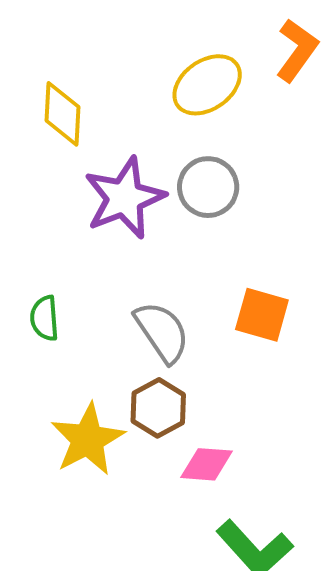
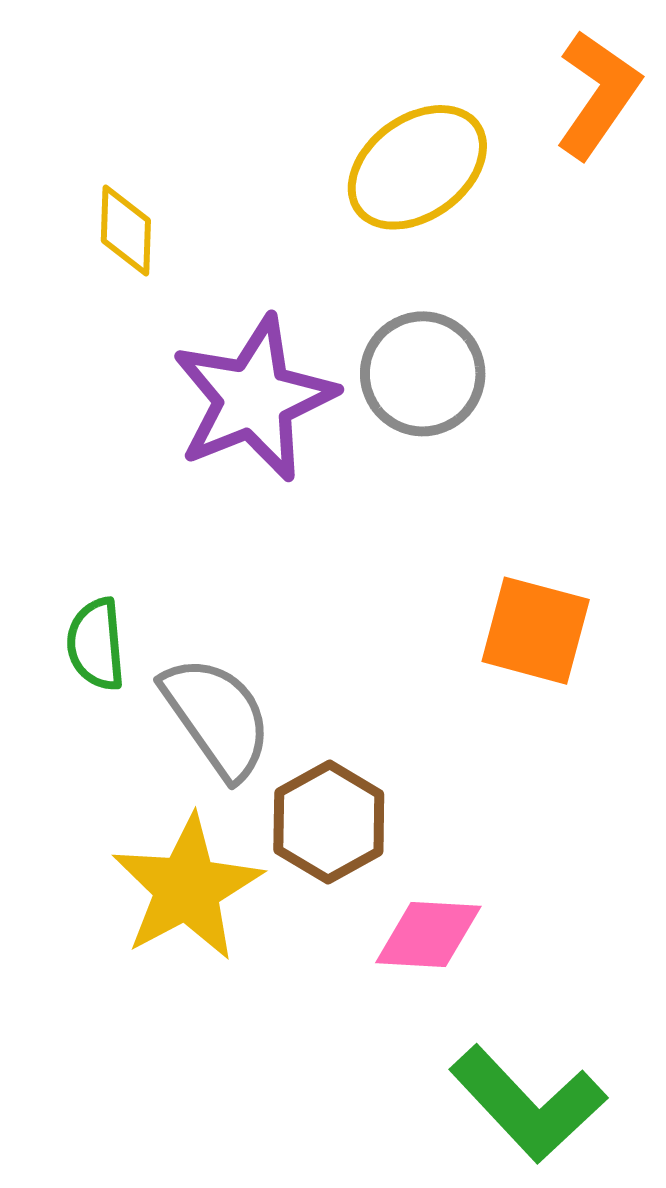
yellow diamond: (63, 114) -> (126, 230), size x0.7
gray semicircle: (162, 332) -> (217, 717), moved

